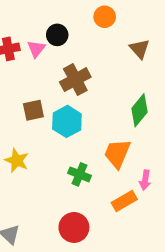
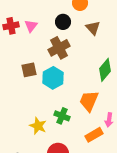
black circle: (57, 35) -> (63, 22), moved
brown triangle: (140, 49) -> (93, 28), moved
yellow star: (17, 160) -> (38, 126), moved

